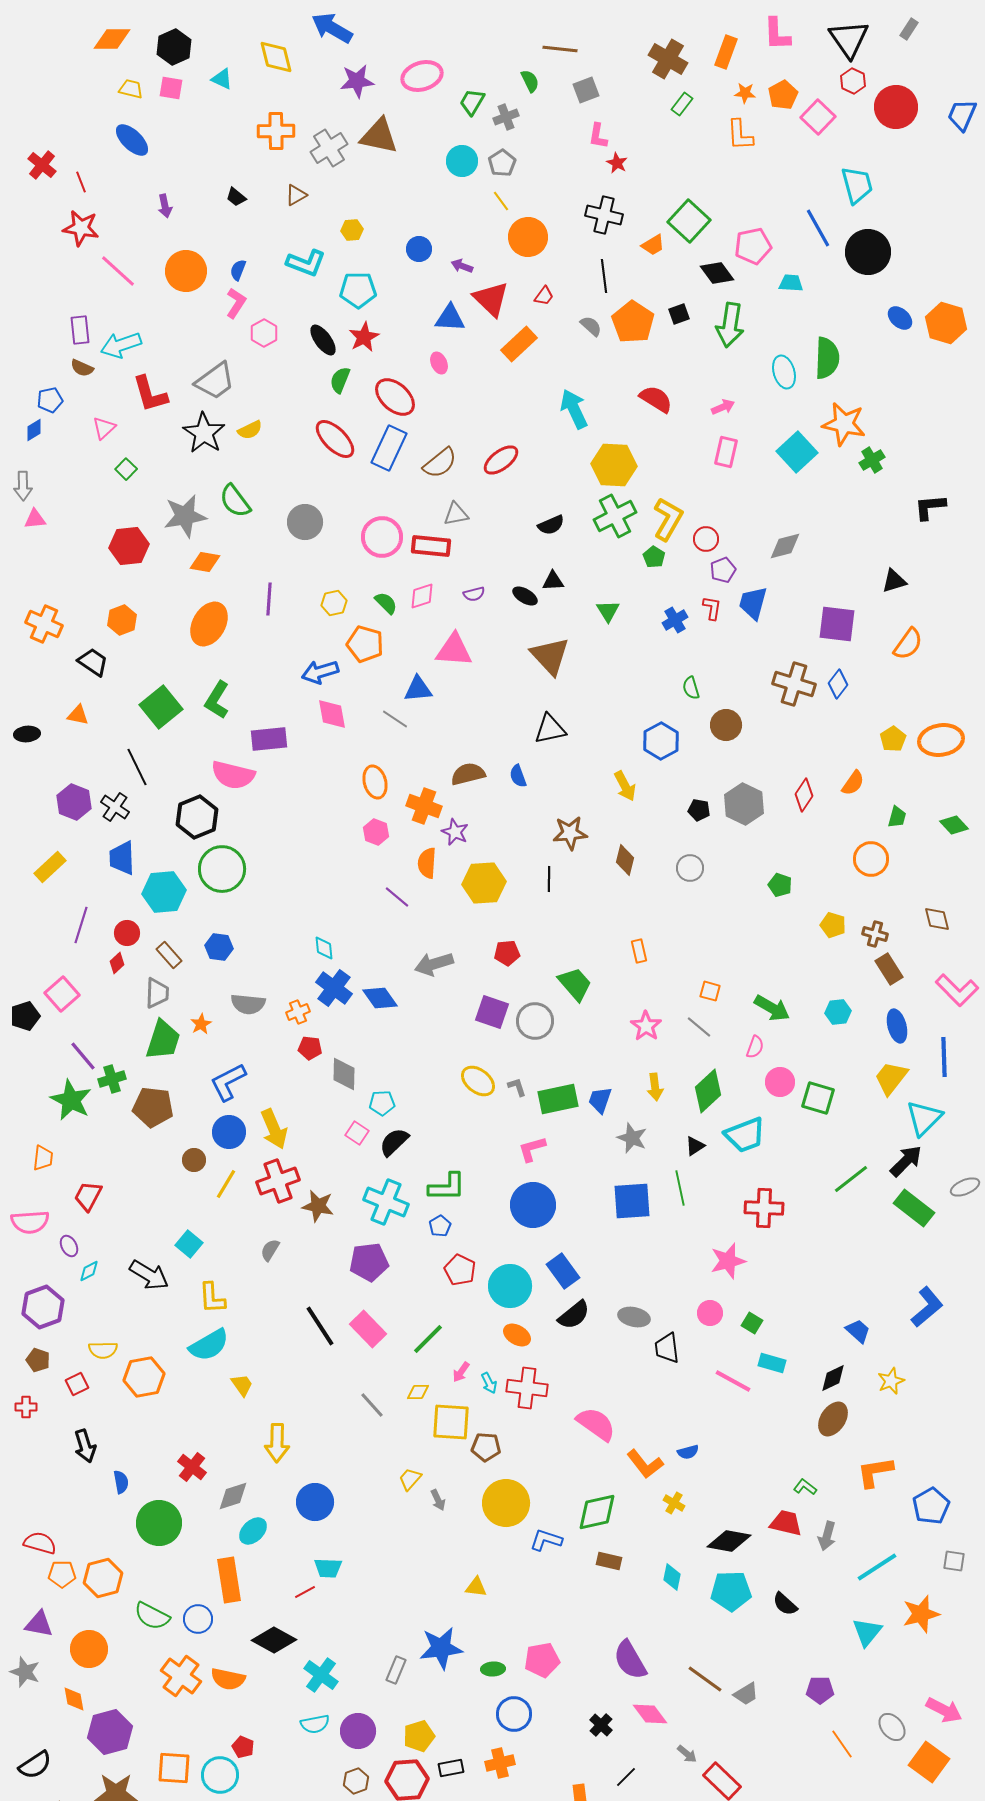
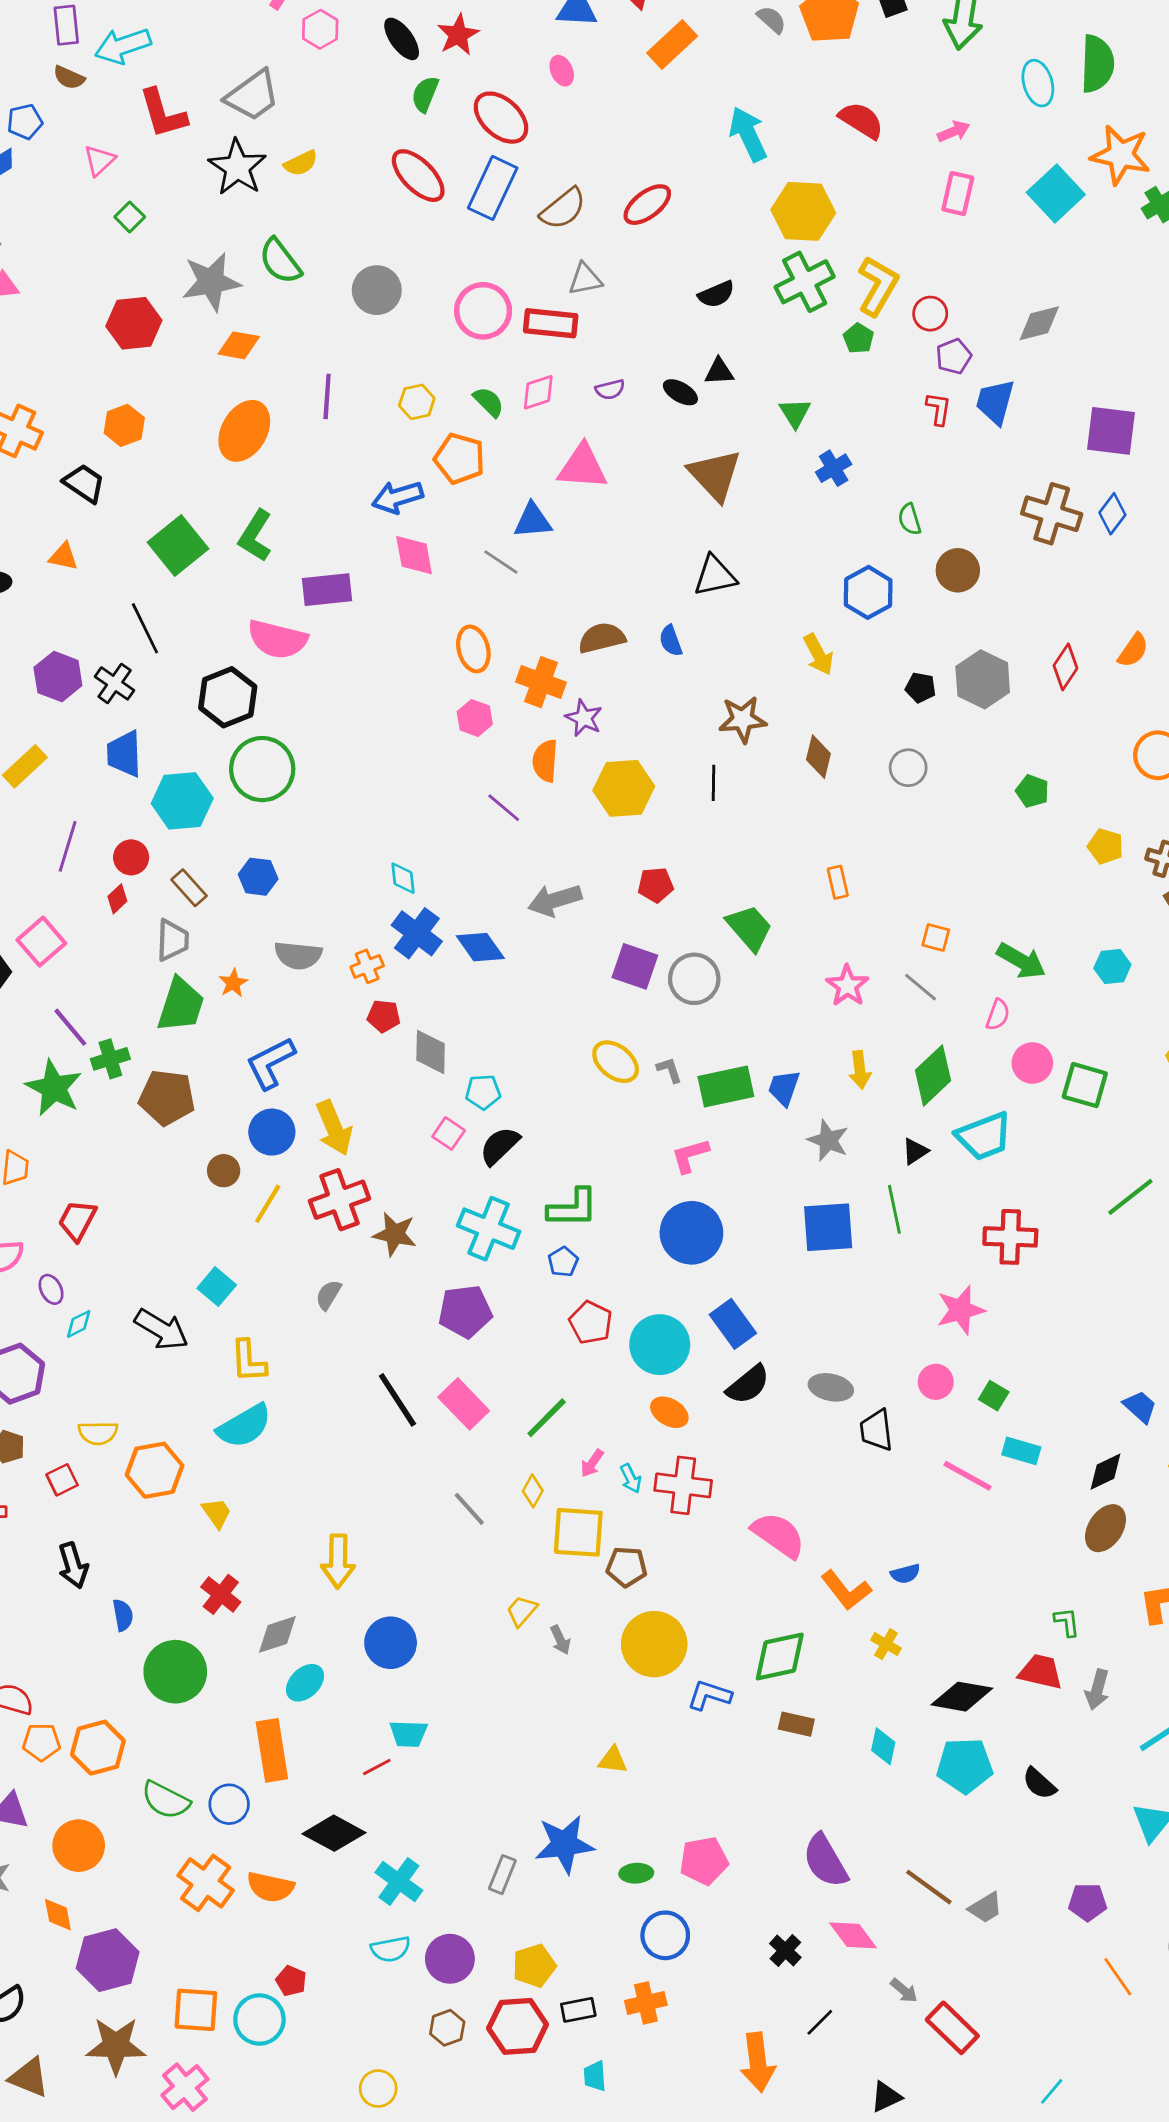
blue cross: (675, 620) -> (834, 468), moved
yellow trapezoid: (242, 1385) -> (217, 1513), moved
yellow diamond: (418, 1392) -> (533, 1491), turned -60
green L-shape: (805, 1487) -> (1067, 1622), turned 45

